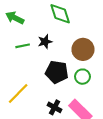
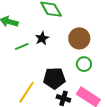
black pentagon: (57, 72) -> (54, 78), moved

